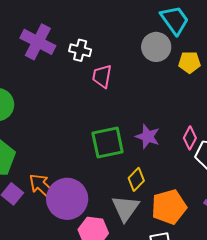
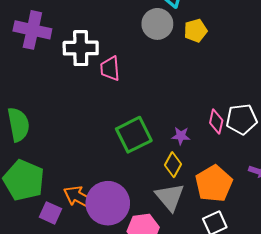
purple cross: (38, 42) -> (32, 30), moved
white cross: (80, 50) -> (81, 48), size x1.5
purple star: (148, 137) -> (181, 136), moved, size x0.7
pink diamond: (190, 138) -> (216, 122), moved

